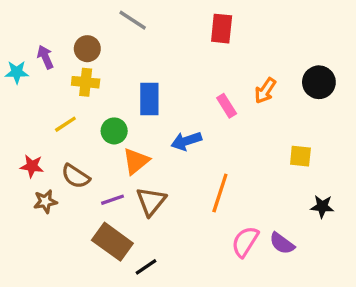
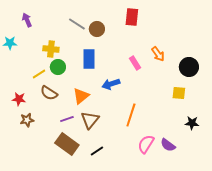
gray line: (133, 20) -> (77, 24), moved
brown circle: (87, 49) -> (97, 29), moved
purple arrow: (45, 57) -> (27, 20), moved
black circle: (319, 82) -> (189, 67), moved
orange arrow: (265, 91) -> (158, 54), turned -70
green circle: (114, 131) -> (58, 67), moved
brown semicircle: (76, 176) -> (49, 93), moved
black line: (146, 267) -> (97, 151), moved

